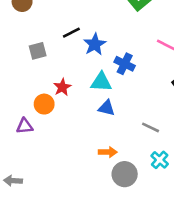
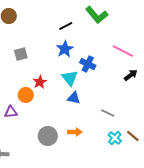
black line: (71, 33) -> (66, 26), moved
cyan triangle: (101, 82) -> (70, 78), turned 48
gray circle: (125, 174) -> (48, 136), moved

